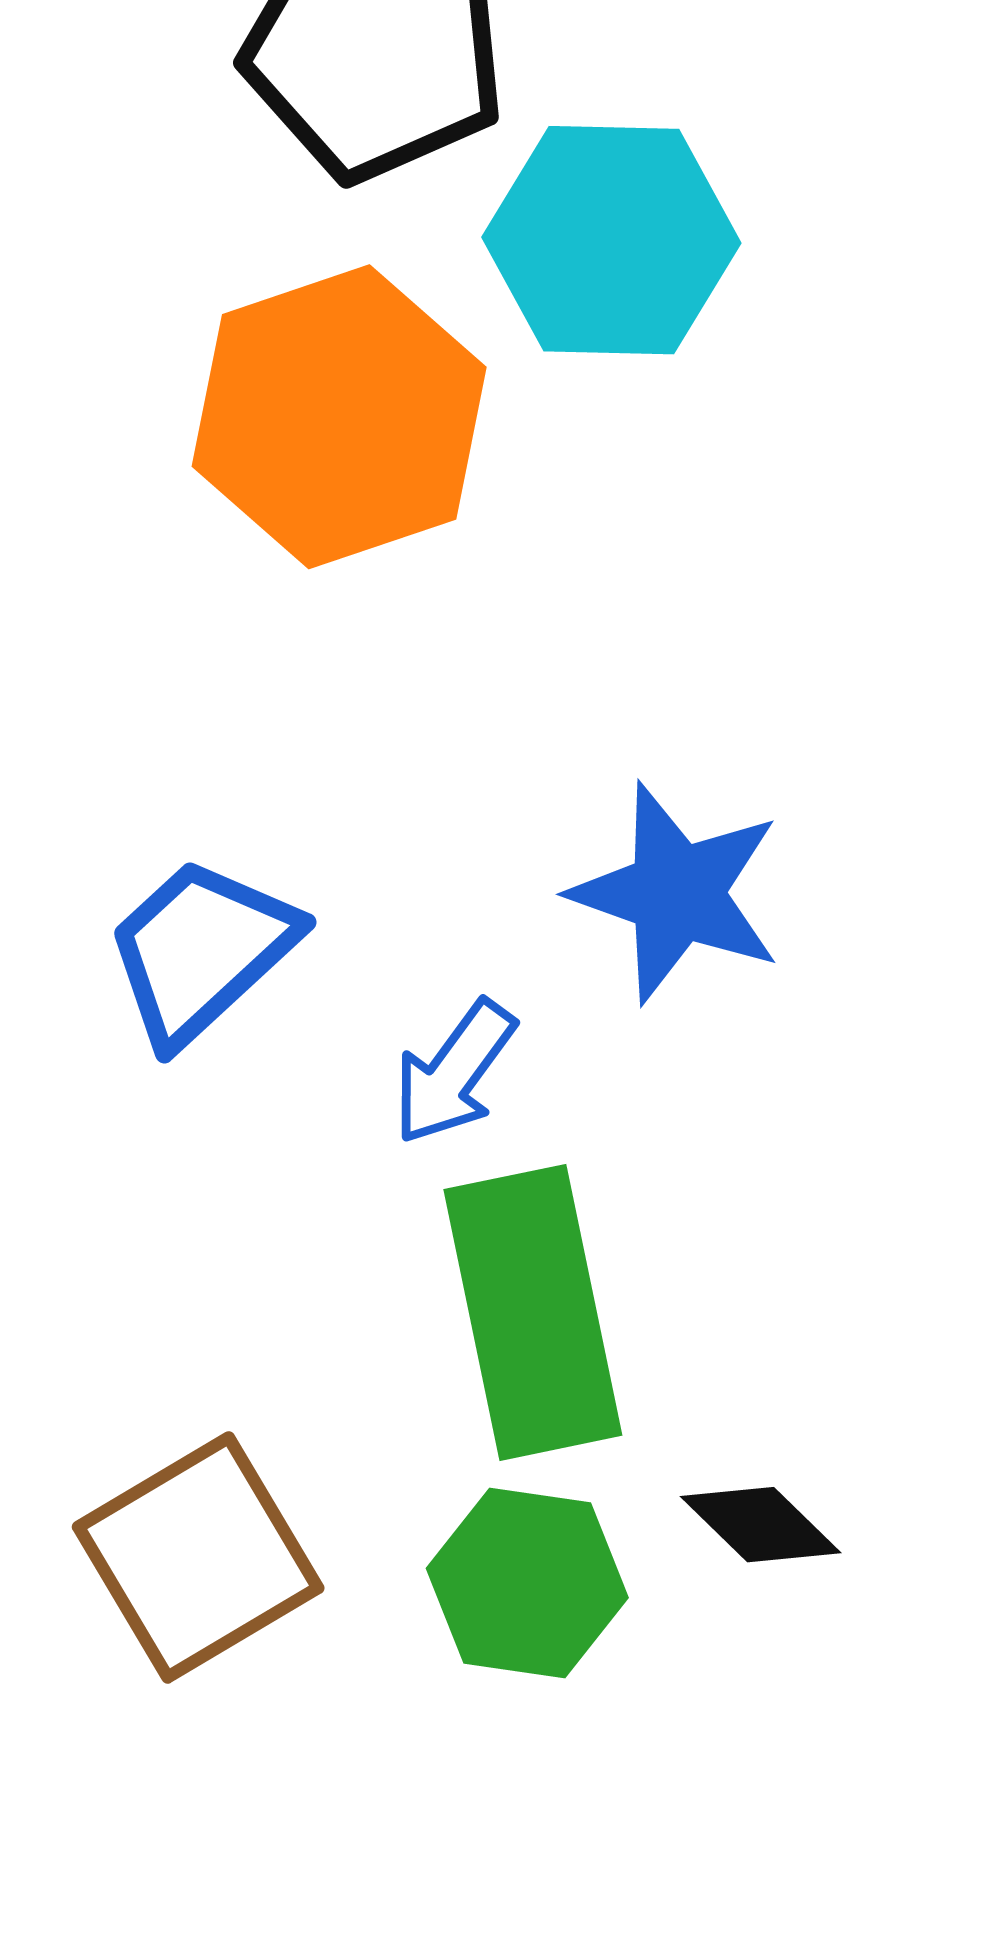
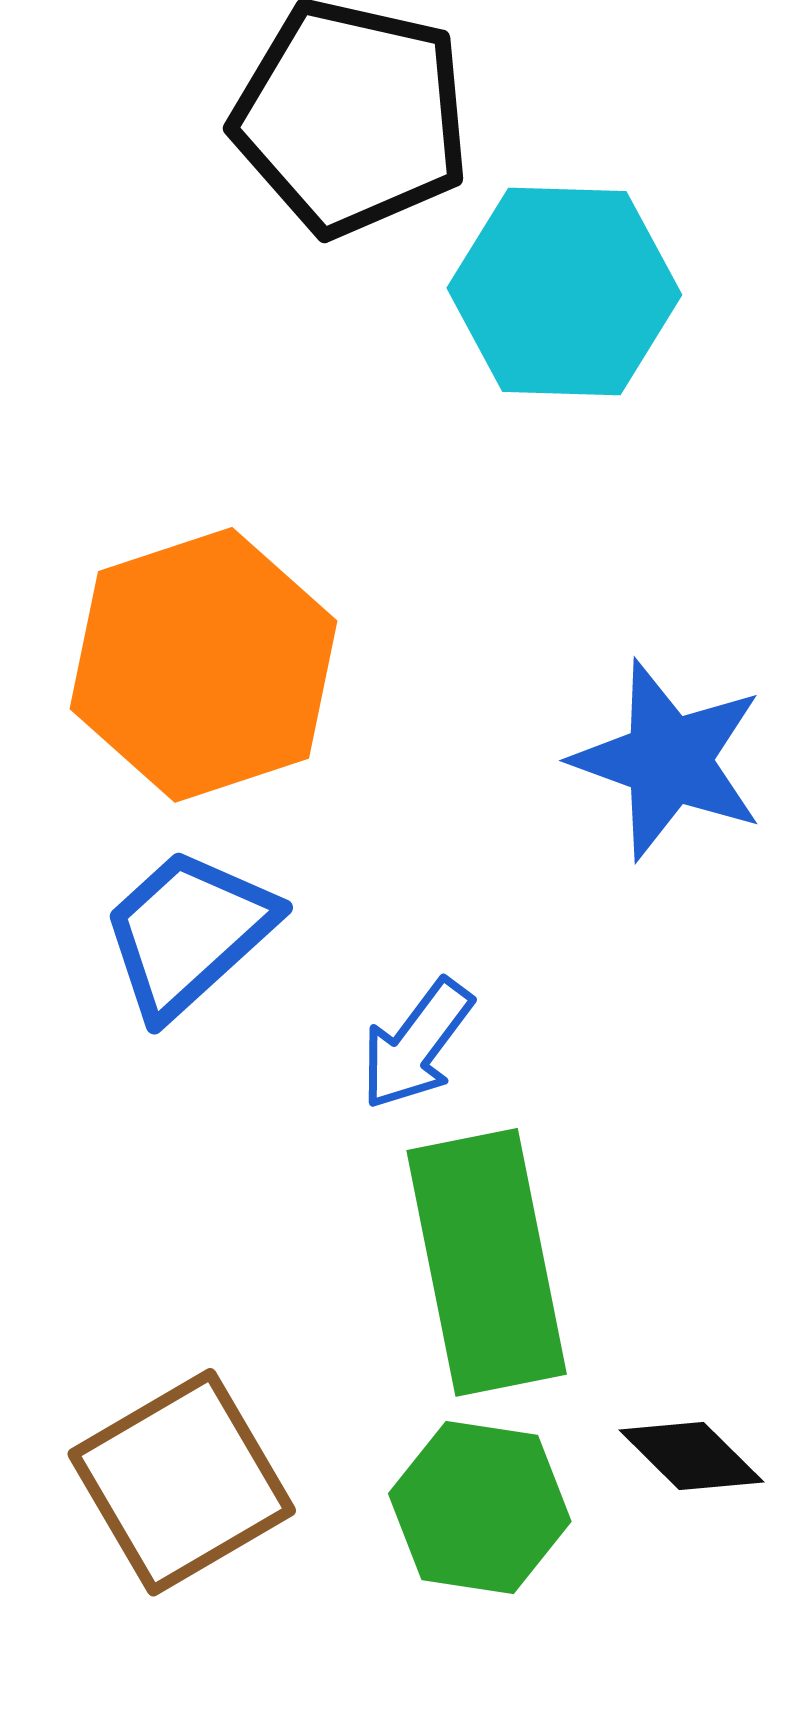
orange hexagon: (339, 417) -> (204, 665), moved
blue star: (677, 893) -> (668, 760), moved

